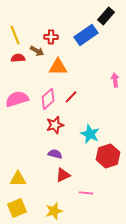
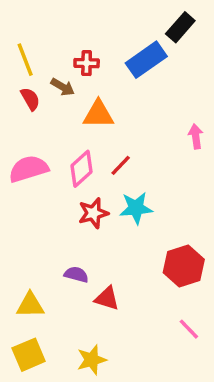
red semicircle: (18, 58) -> (30, 99), turned 64
cyan star: (90, 134) -> (136, 208), moved, turned -30
purple semicircle: (55, 154) -> (76, 275), moved
red triangle: (63, 175) -> (107, 298), turned 42
pink line: (86, 193) -> (189, 329), moved, turned 40

